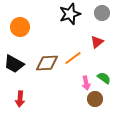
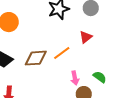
green semicircle: (104, 78) -> (100, 77), moved

